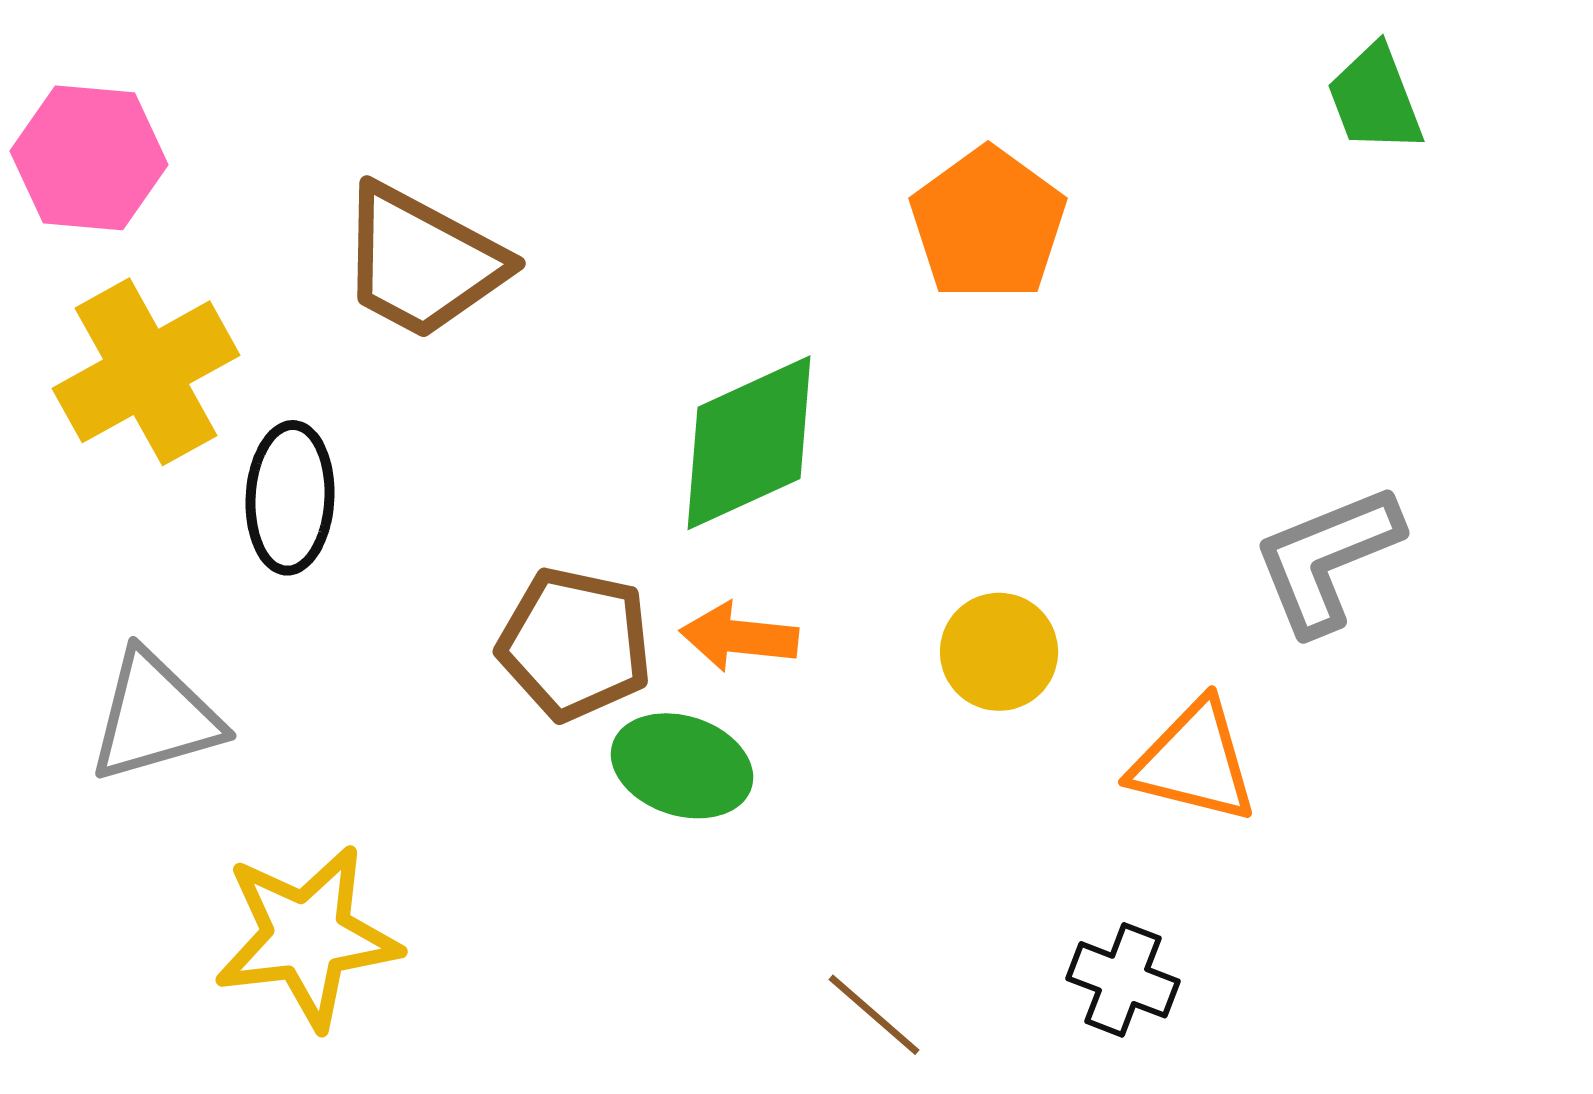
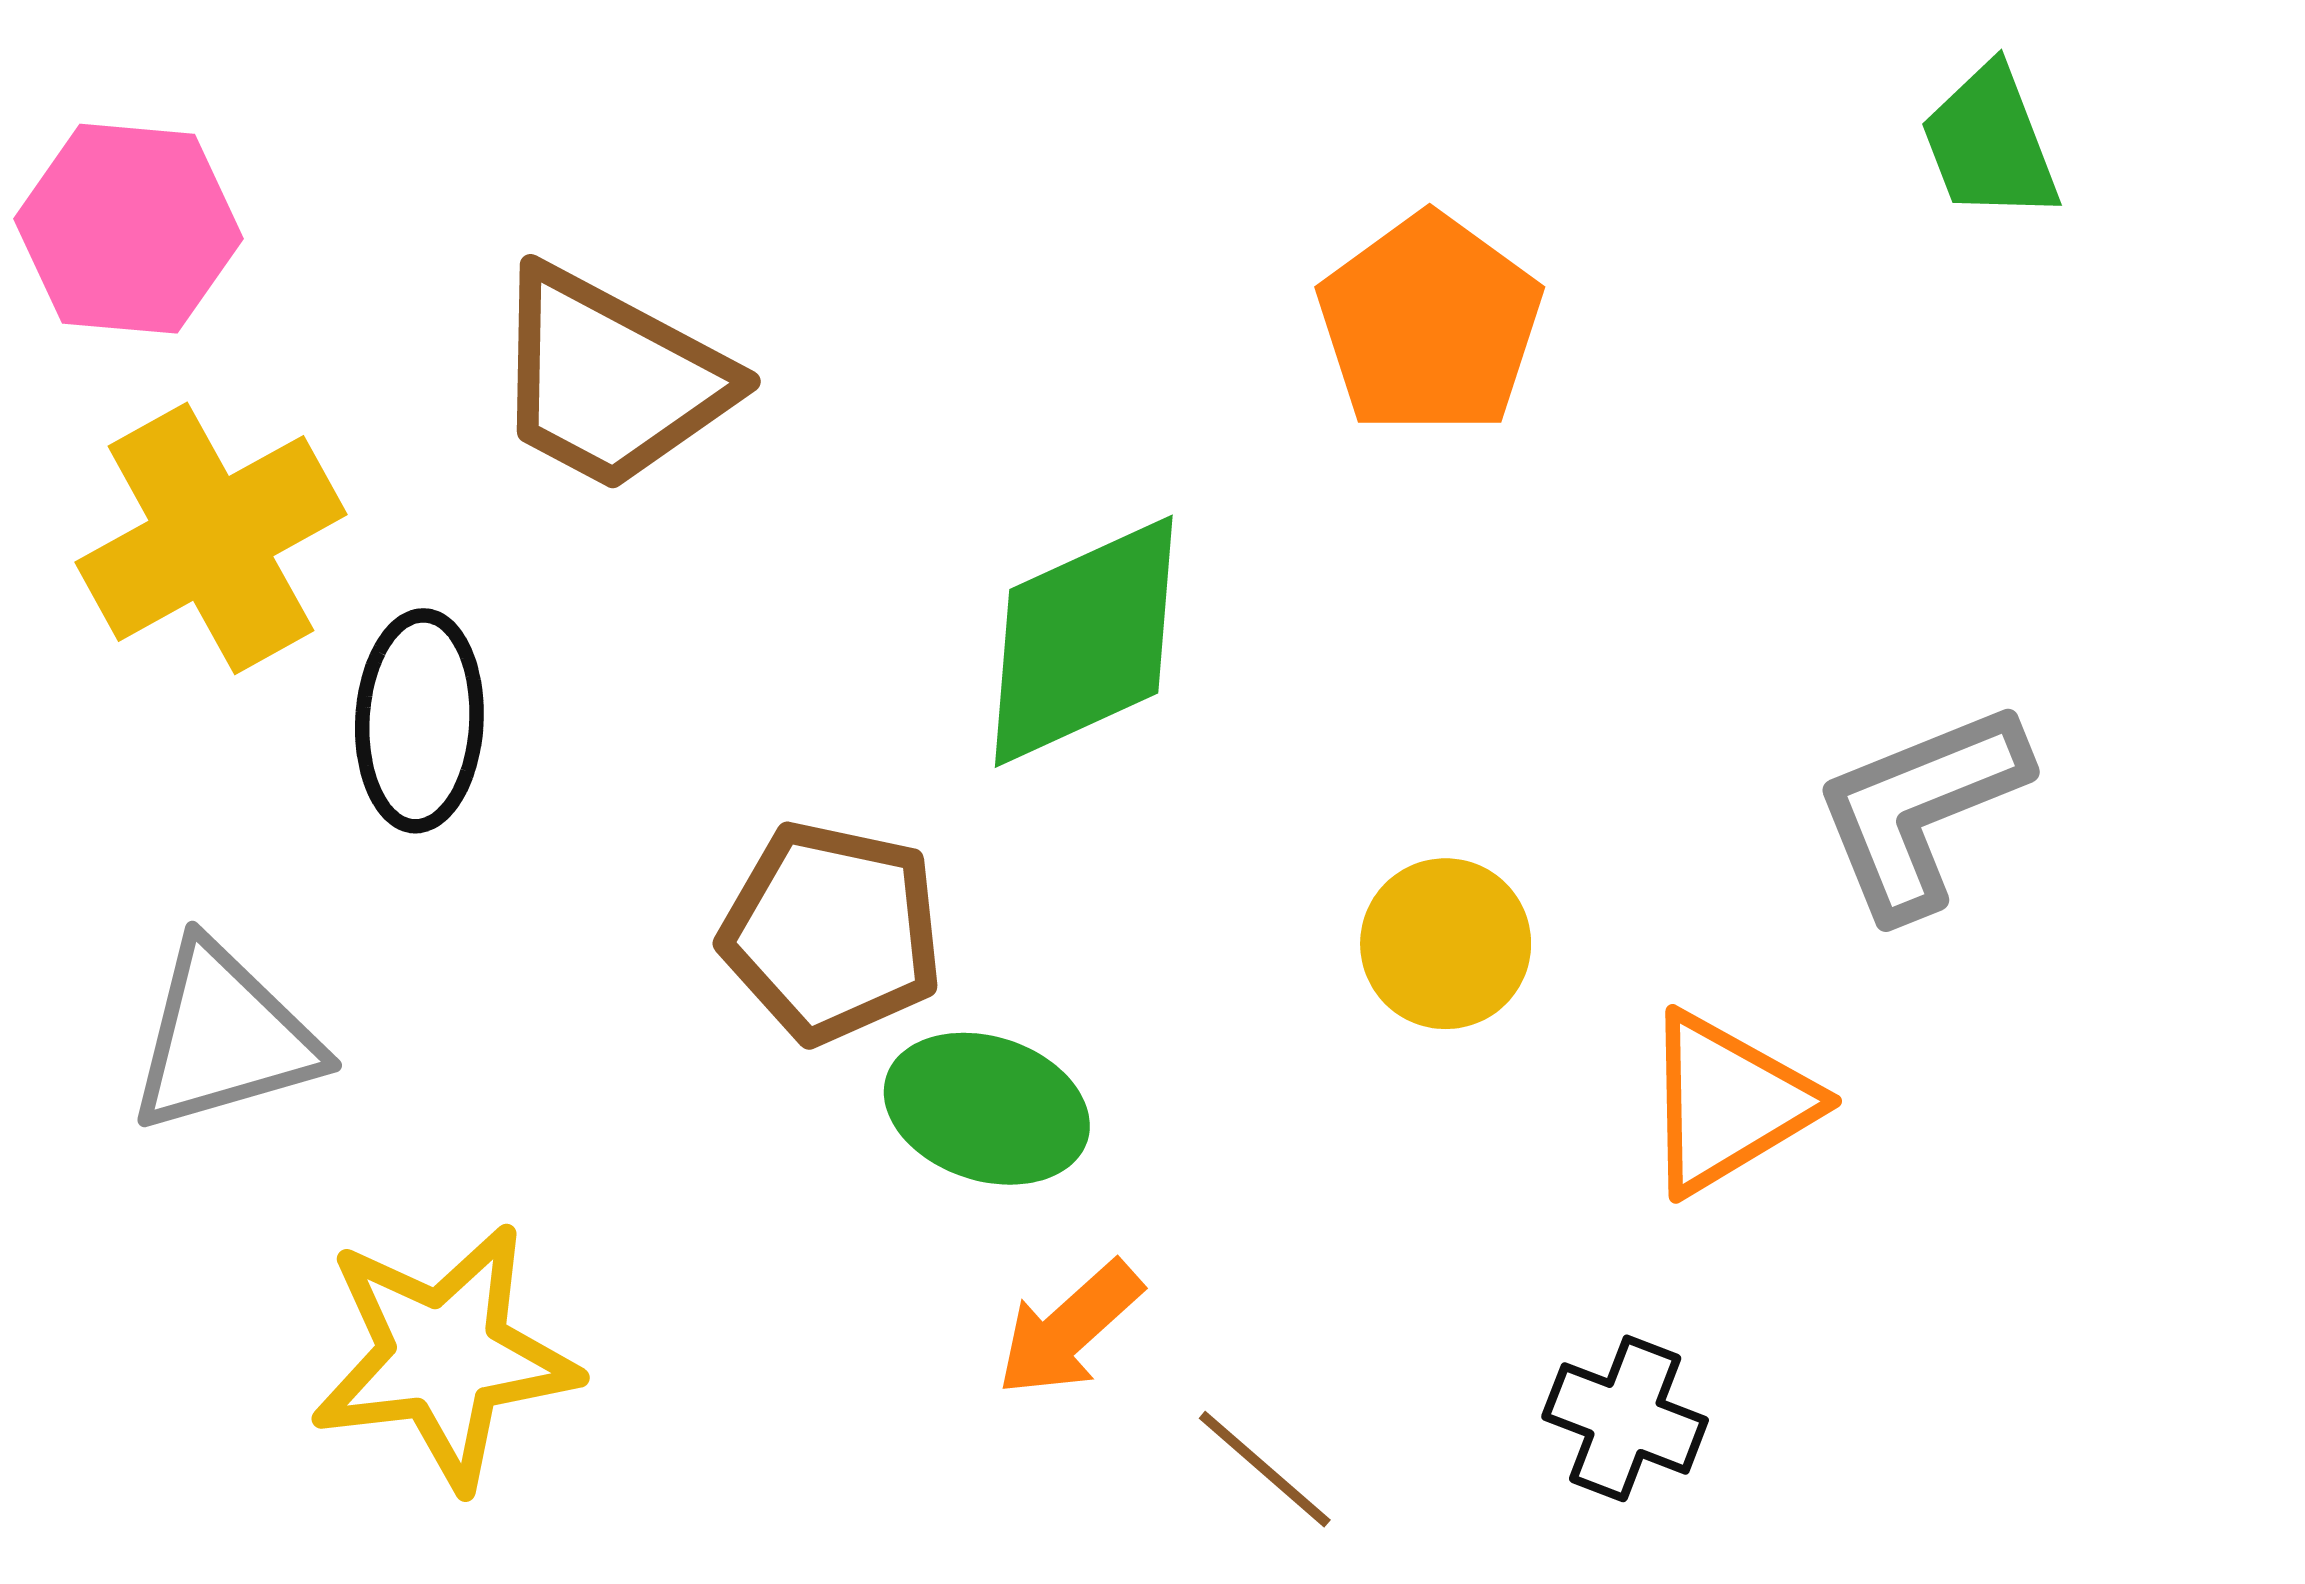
orange arrow: (739, 637) -> (1069, 1329), moved, turned -48
orange triangle: (1194, 762) -> (1728, 1103), turned -45

